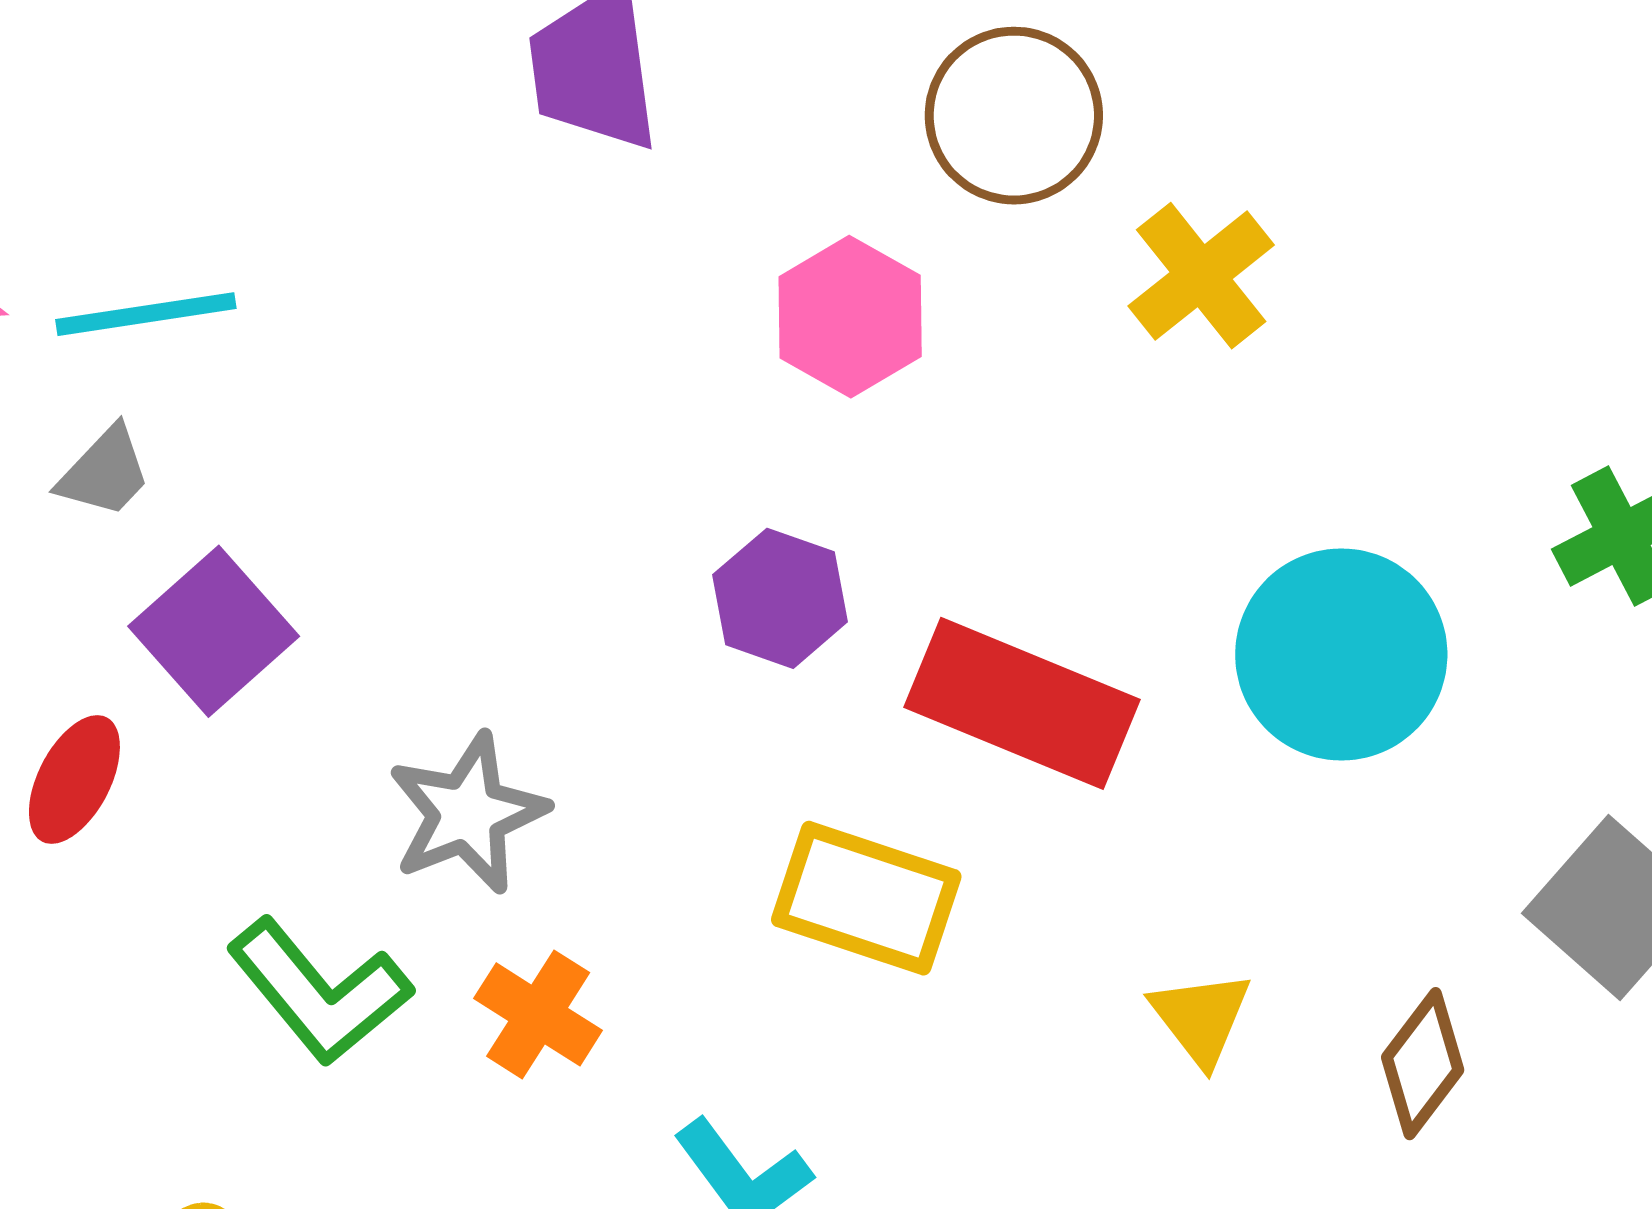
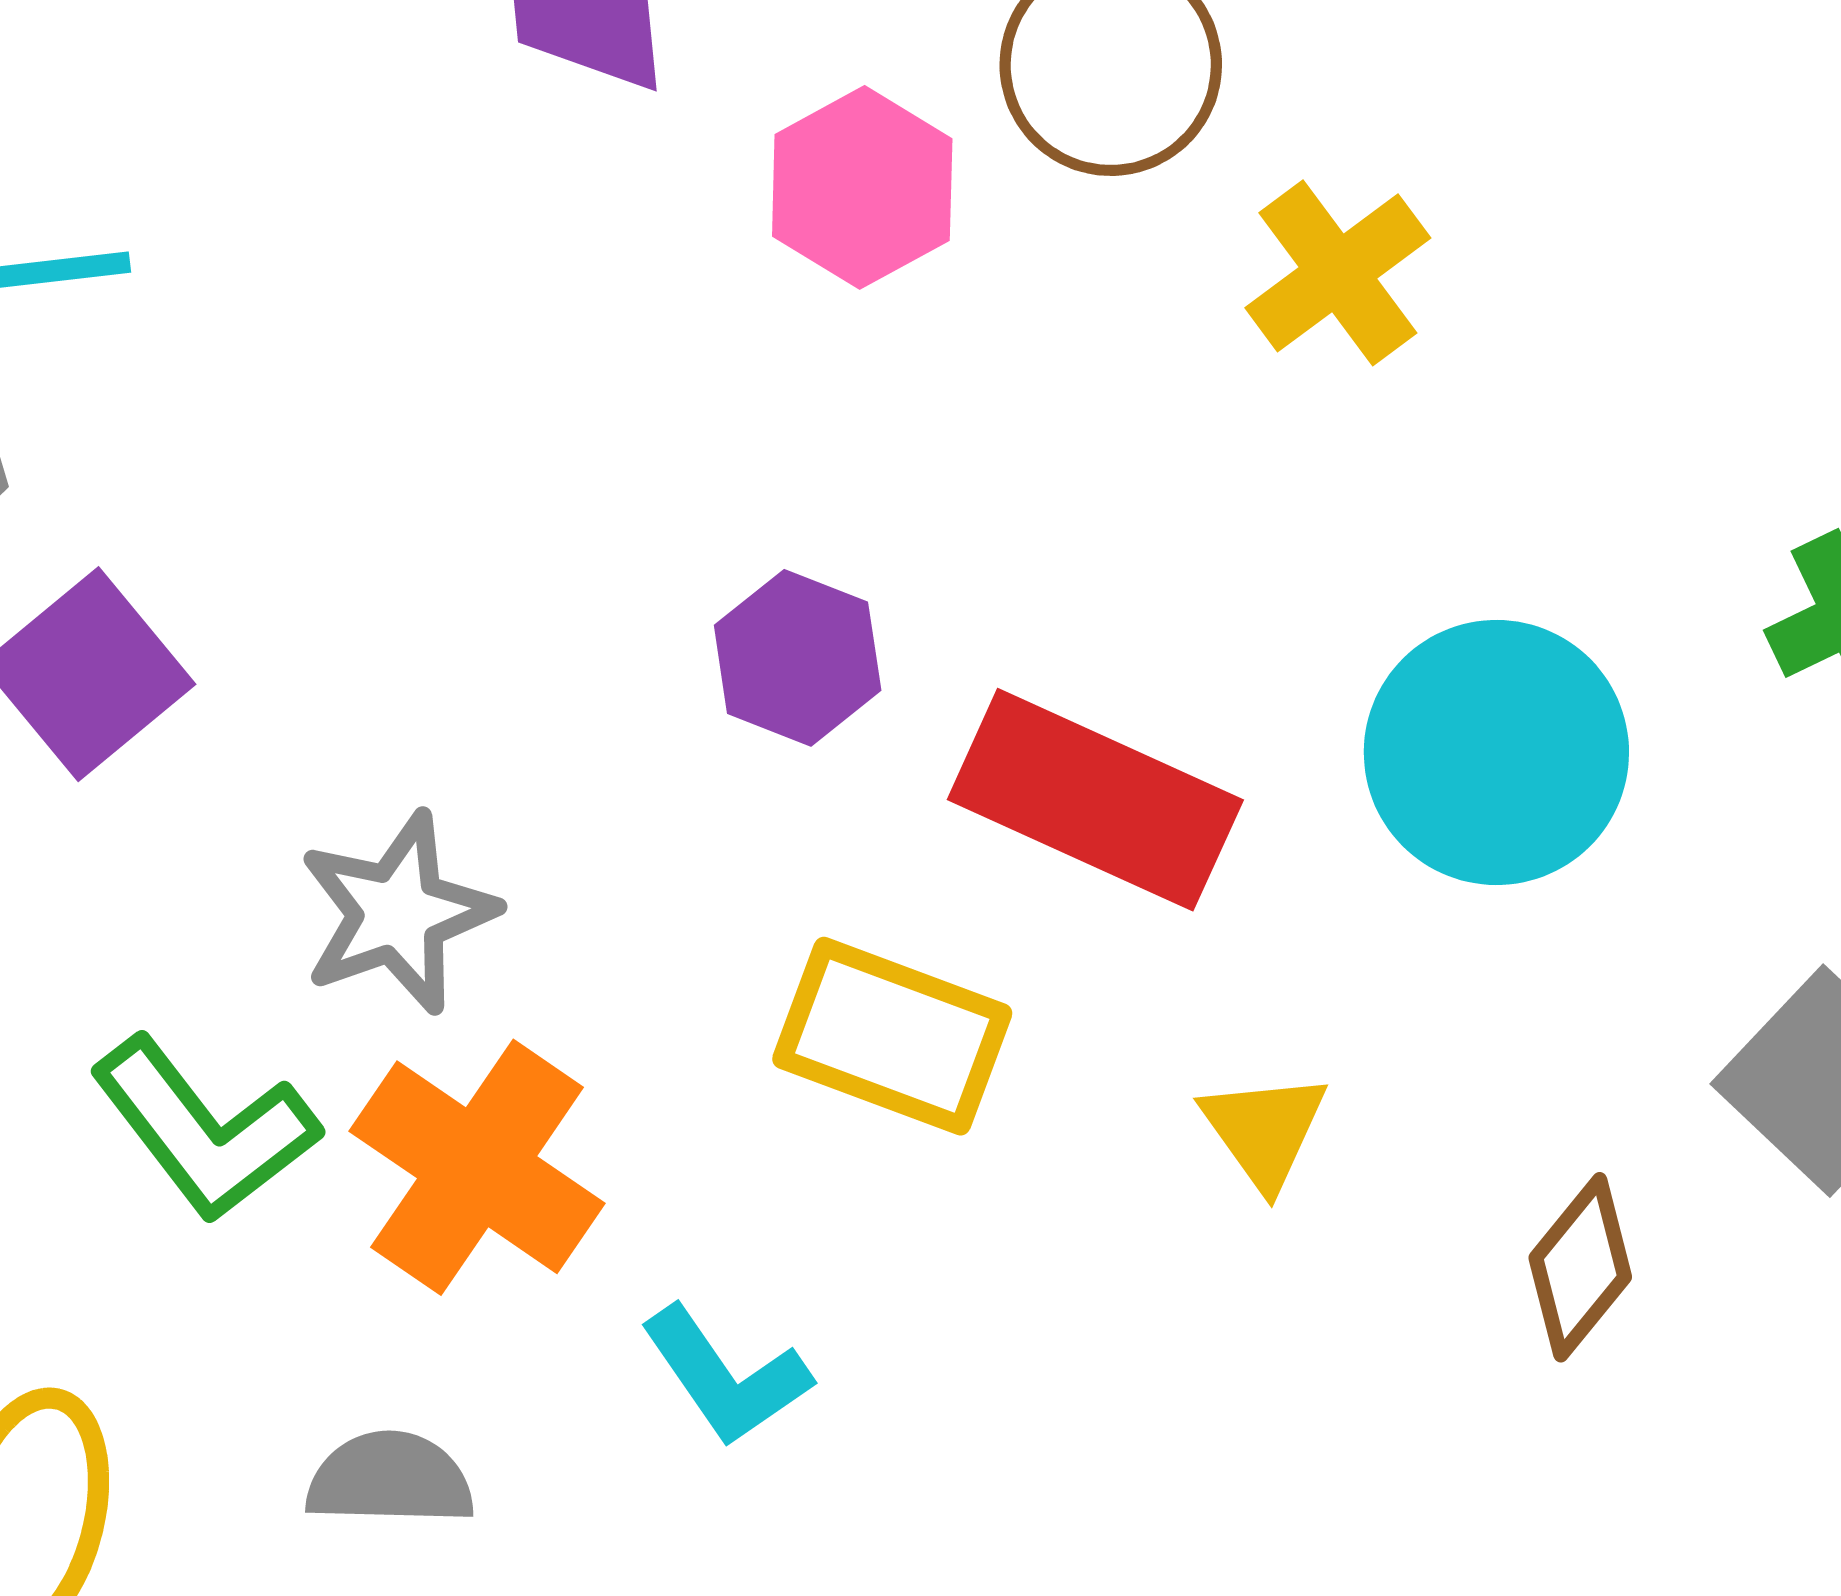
pink hexagon: (850, 317) -> (862, 187), moved
orange cross: (538, 1014) -> (477, 1167), size x1.6
yellow triangle: (1201, 1018) -> (1264, 1130), moved

